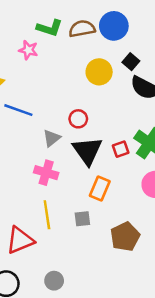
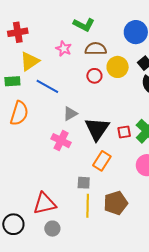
brown semicircle: (82, 29) -> (96, 49), moved
pink star: (28, 50) -> (64, 49), moved
red circle: (78, 119) -> (94, 76), moved
yellow line: (47, 215) -> (88, 206), moved
red triangle: (20, 240) -> (45, 203), moved

